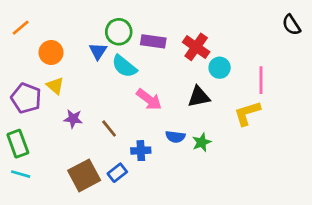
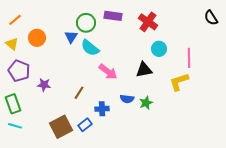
purple rectangle: (153, 41) -> (113, 16), moved
red cross: (196, 47) -> (148, 22), moved
yellow triangle: (55, 86) -> (12, 44), moved
purple star: (73, 119) -> (44, 85), moved
brown line: (109, 128) -> (79, 93), turned 72

